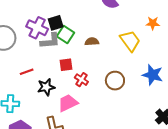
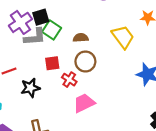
purple cross: (37, 28) -> (20, 22), turned 30
brown circle: (115, 81) -> (85, 62), moved
pink trapezoid: (68, 103) -> (84, 103), moved

